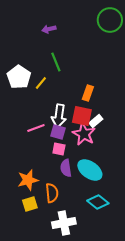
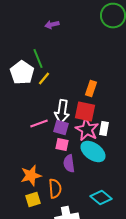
green line: (56, 62) -> (38, 58), moved
white rectangle: (96, 121) -> (104, 128), moved, turned -40
cyan ellipse: (90, 170) -> (93, 152), moved

